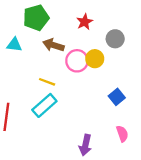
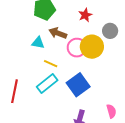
cyan triangle: (14, 45) -> (38, 43), moved
yellow circle: (95, 59) -> (92, 47), size x1.5
blue square: (117, 97) -> (78, 85), moved, size x1.6

